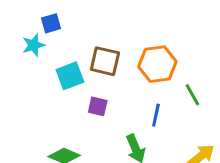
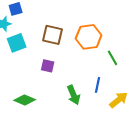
cyan square: (70, 76) -> (17, 43), moved
blue line: (156, 115) -> (98, 85), moved

